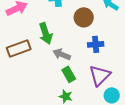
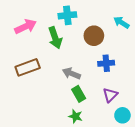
green arrow: (46, 33) -> (55, 38), moved
purple triangle: (100, 75) -> (110, 95), size x0.7

